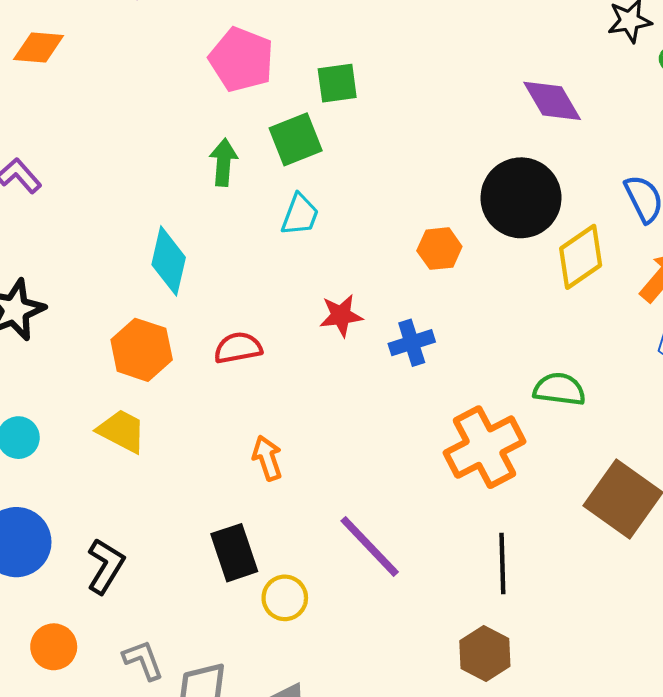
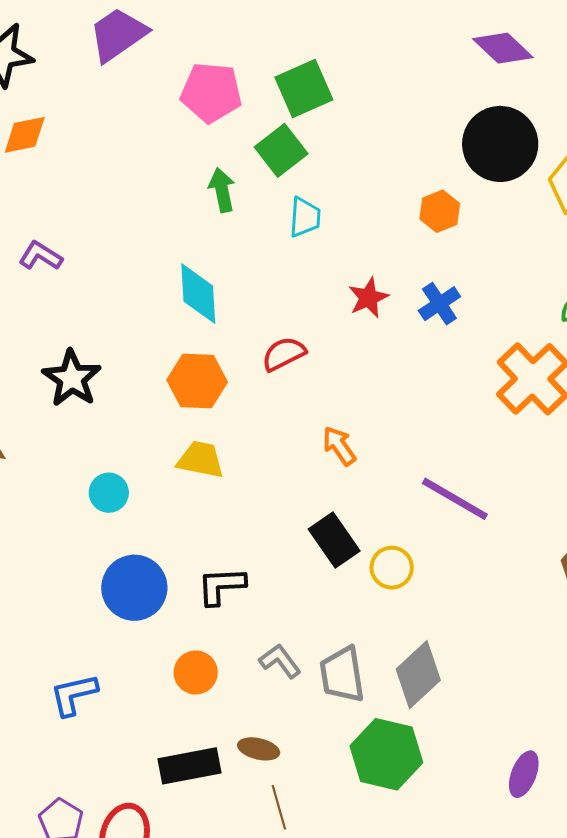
green square: (337, 83) -> (304, 89), size x1.4
black L-shape: (106, 566) -> (221, 586), turned -108

